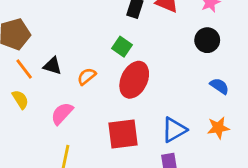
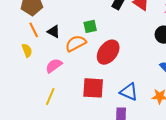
green square: (122, 47) -> (90, 26), moved, turned 32
orange semicircle: (87, 76) -> (76, 43), size x1.5
blue triangle: (174, 130) -> (129, 92), turned 42

